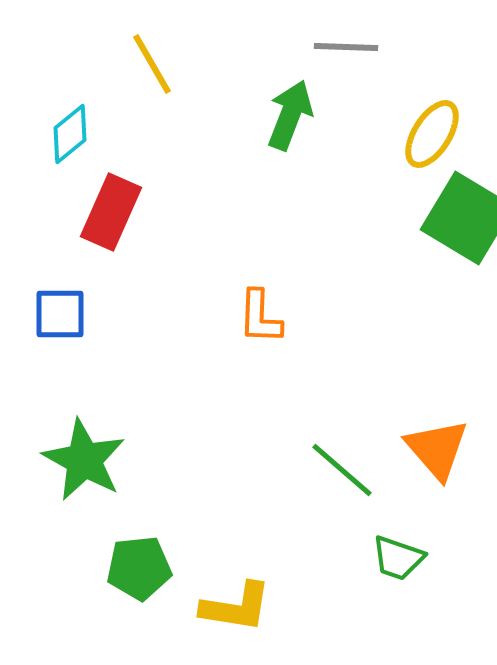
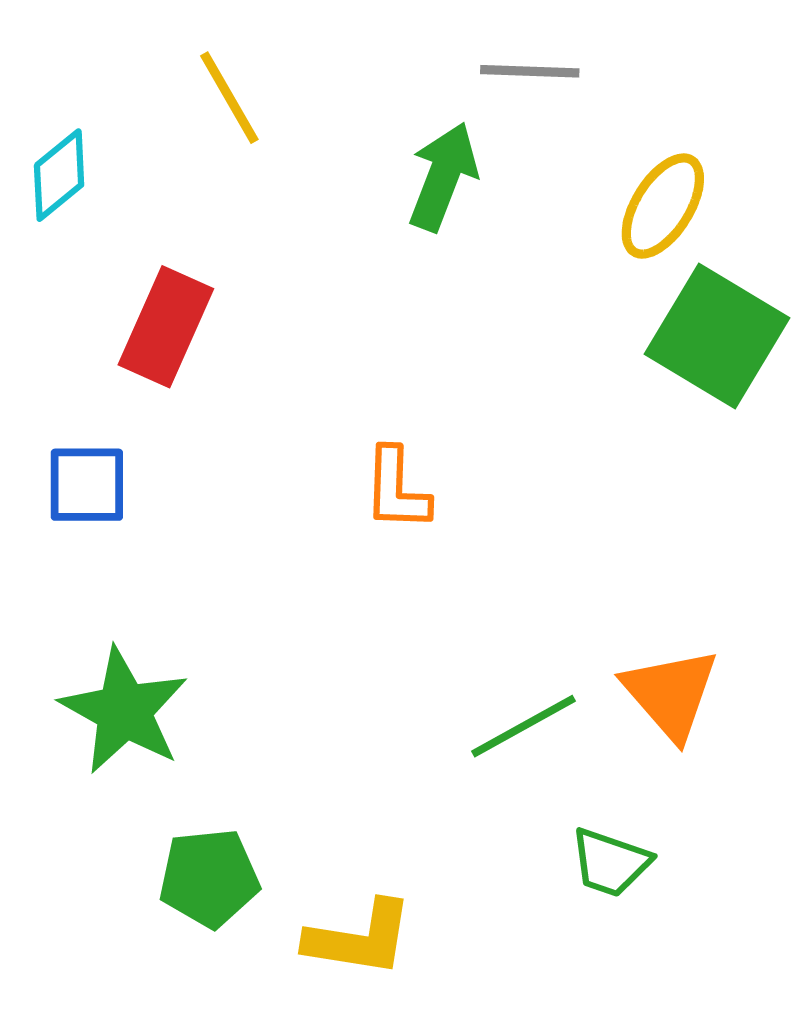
cyan diamond: (70, 134) -> (59, 175), moved
green line: (342, 470) -> (524, 726), turned -70

